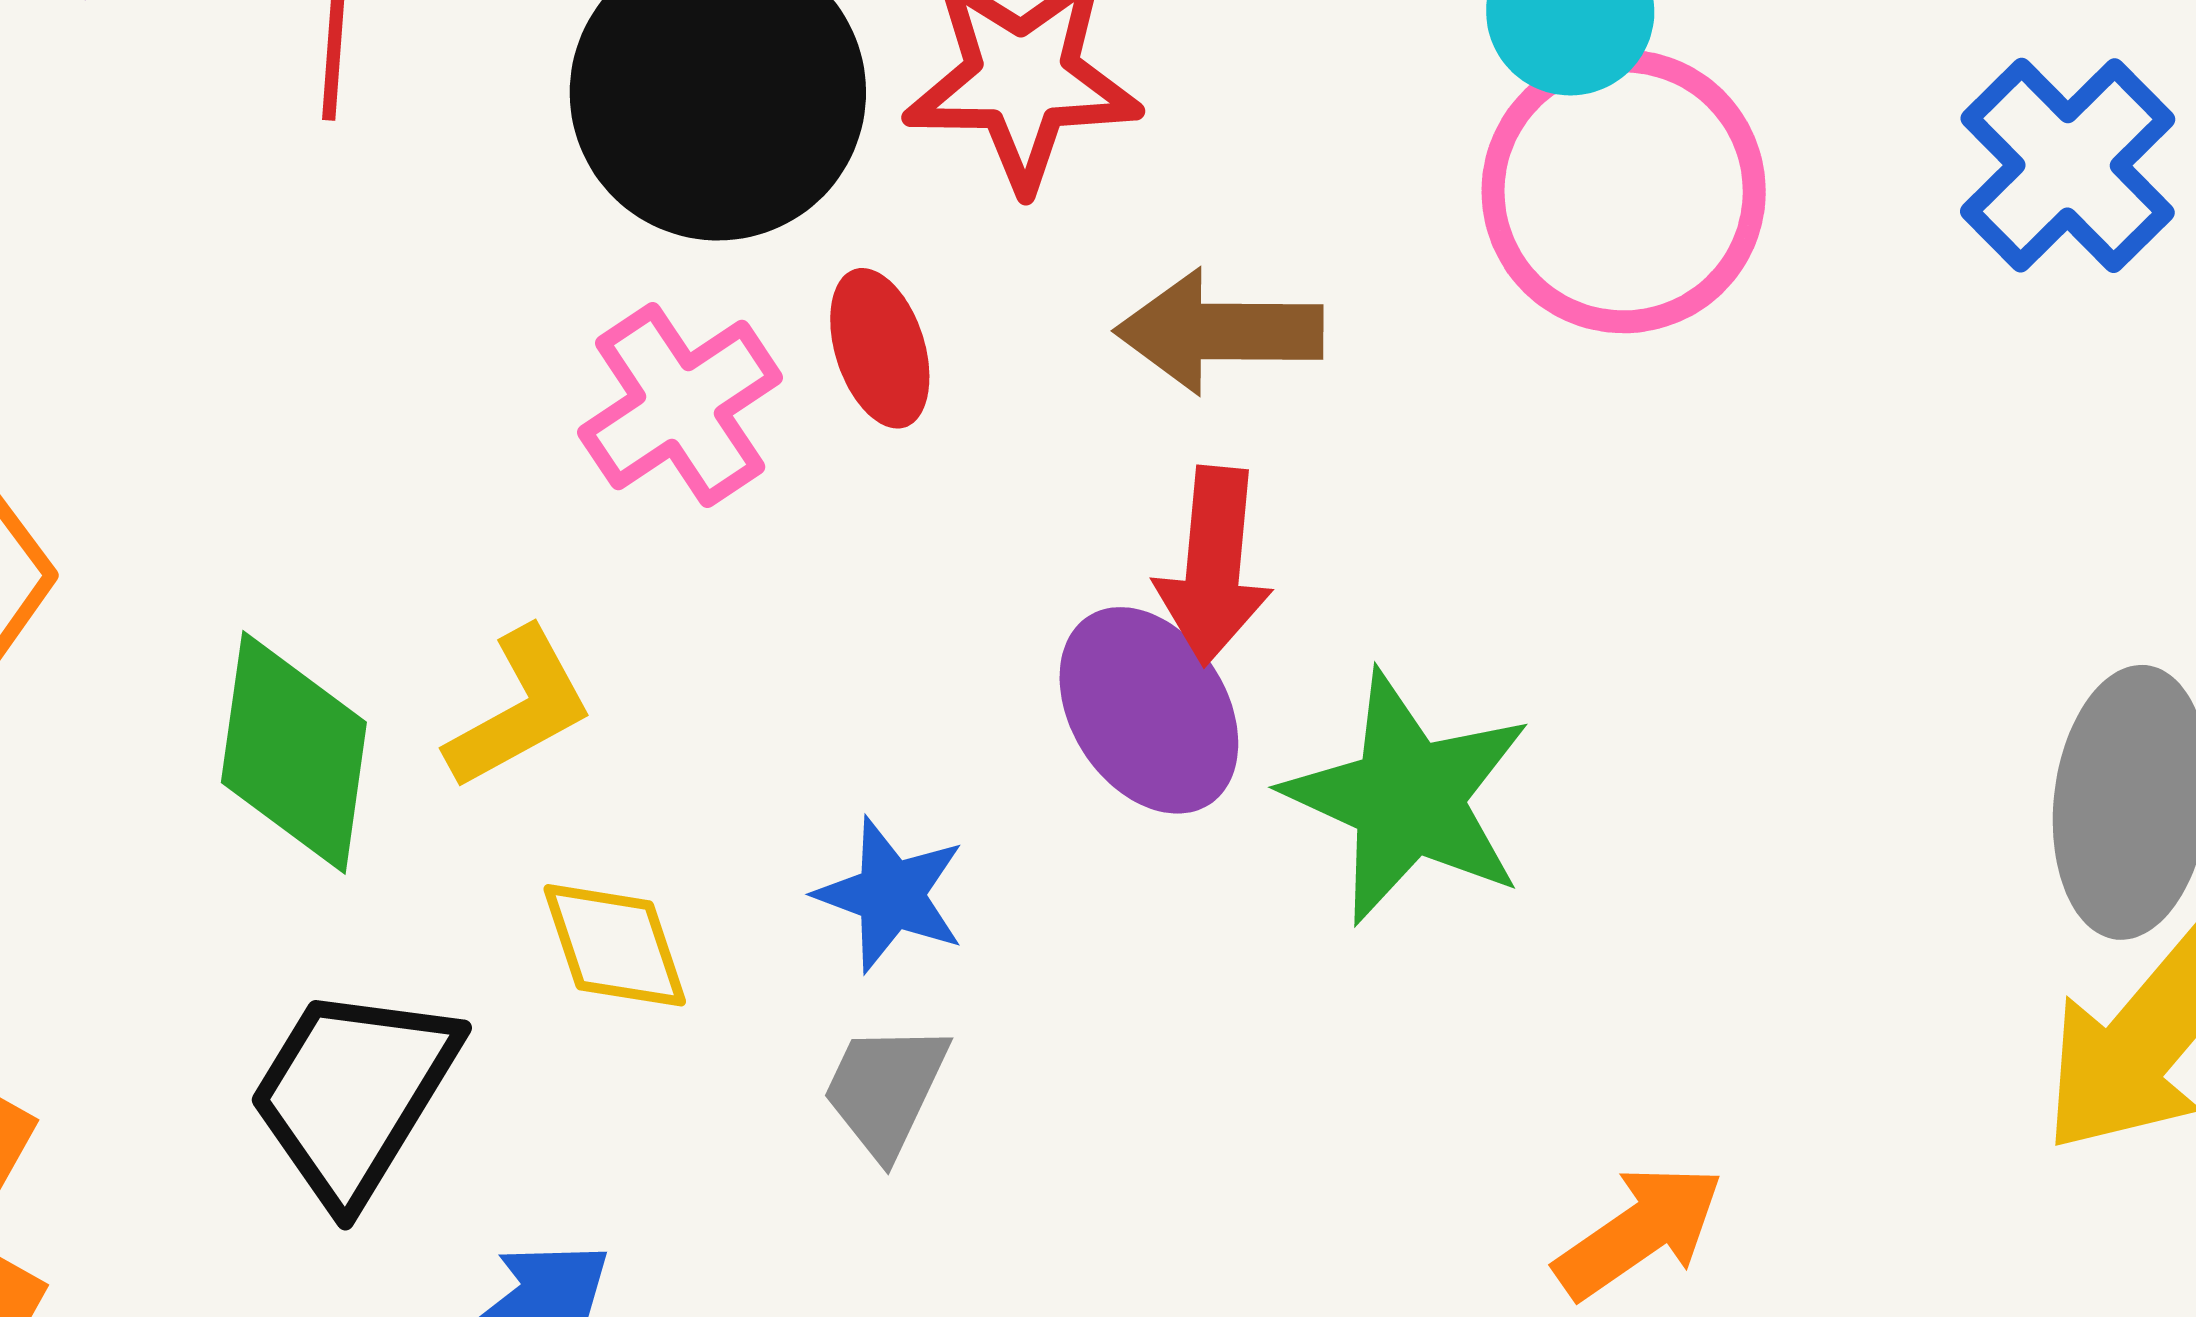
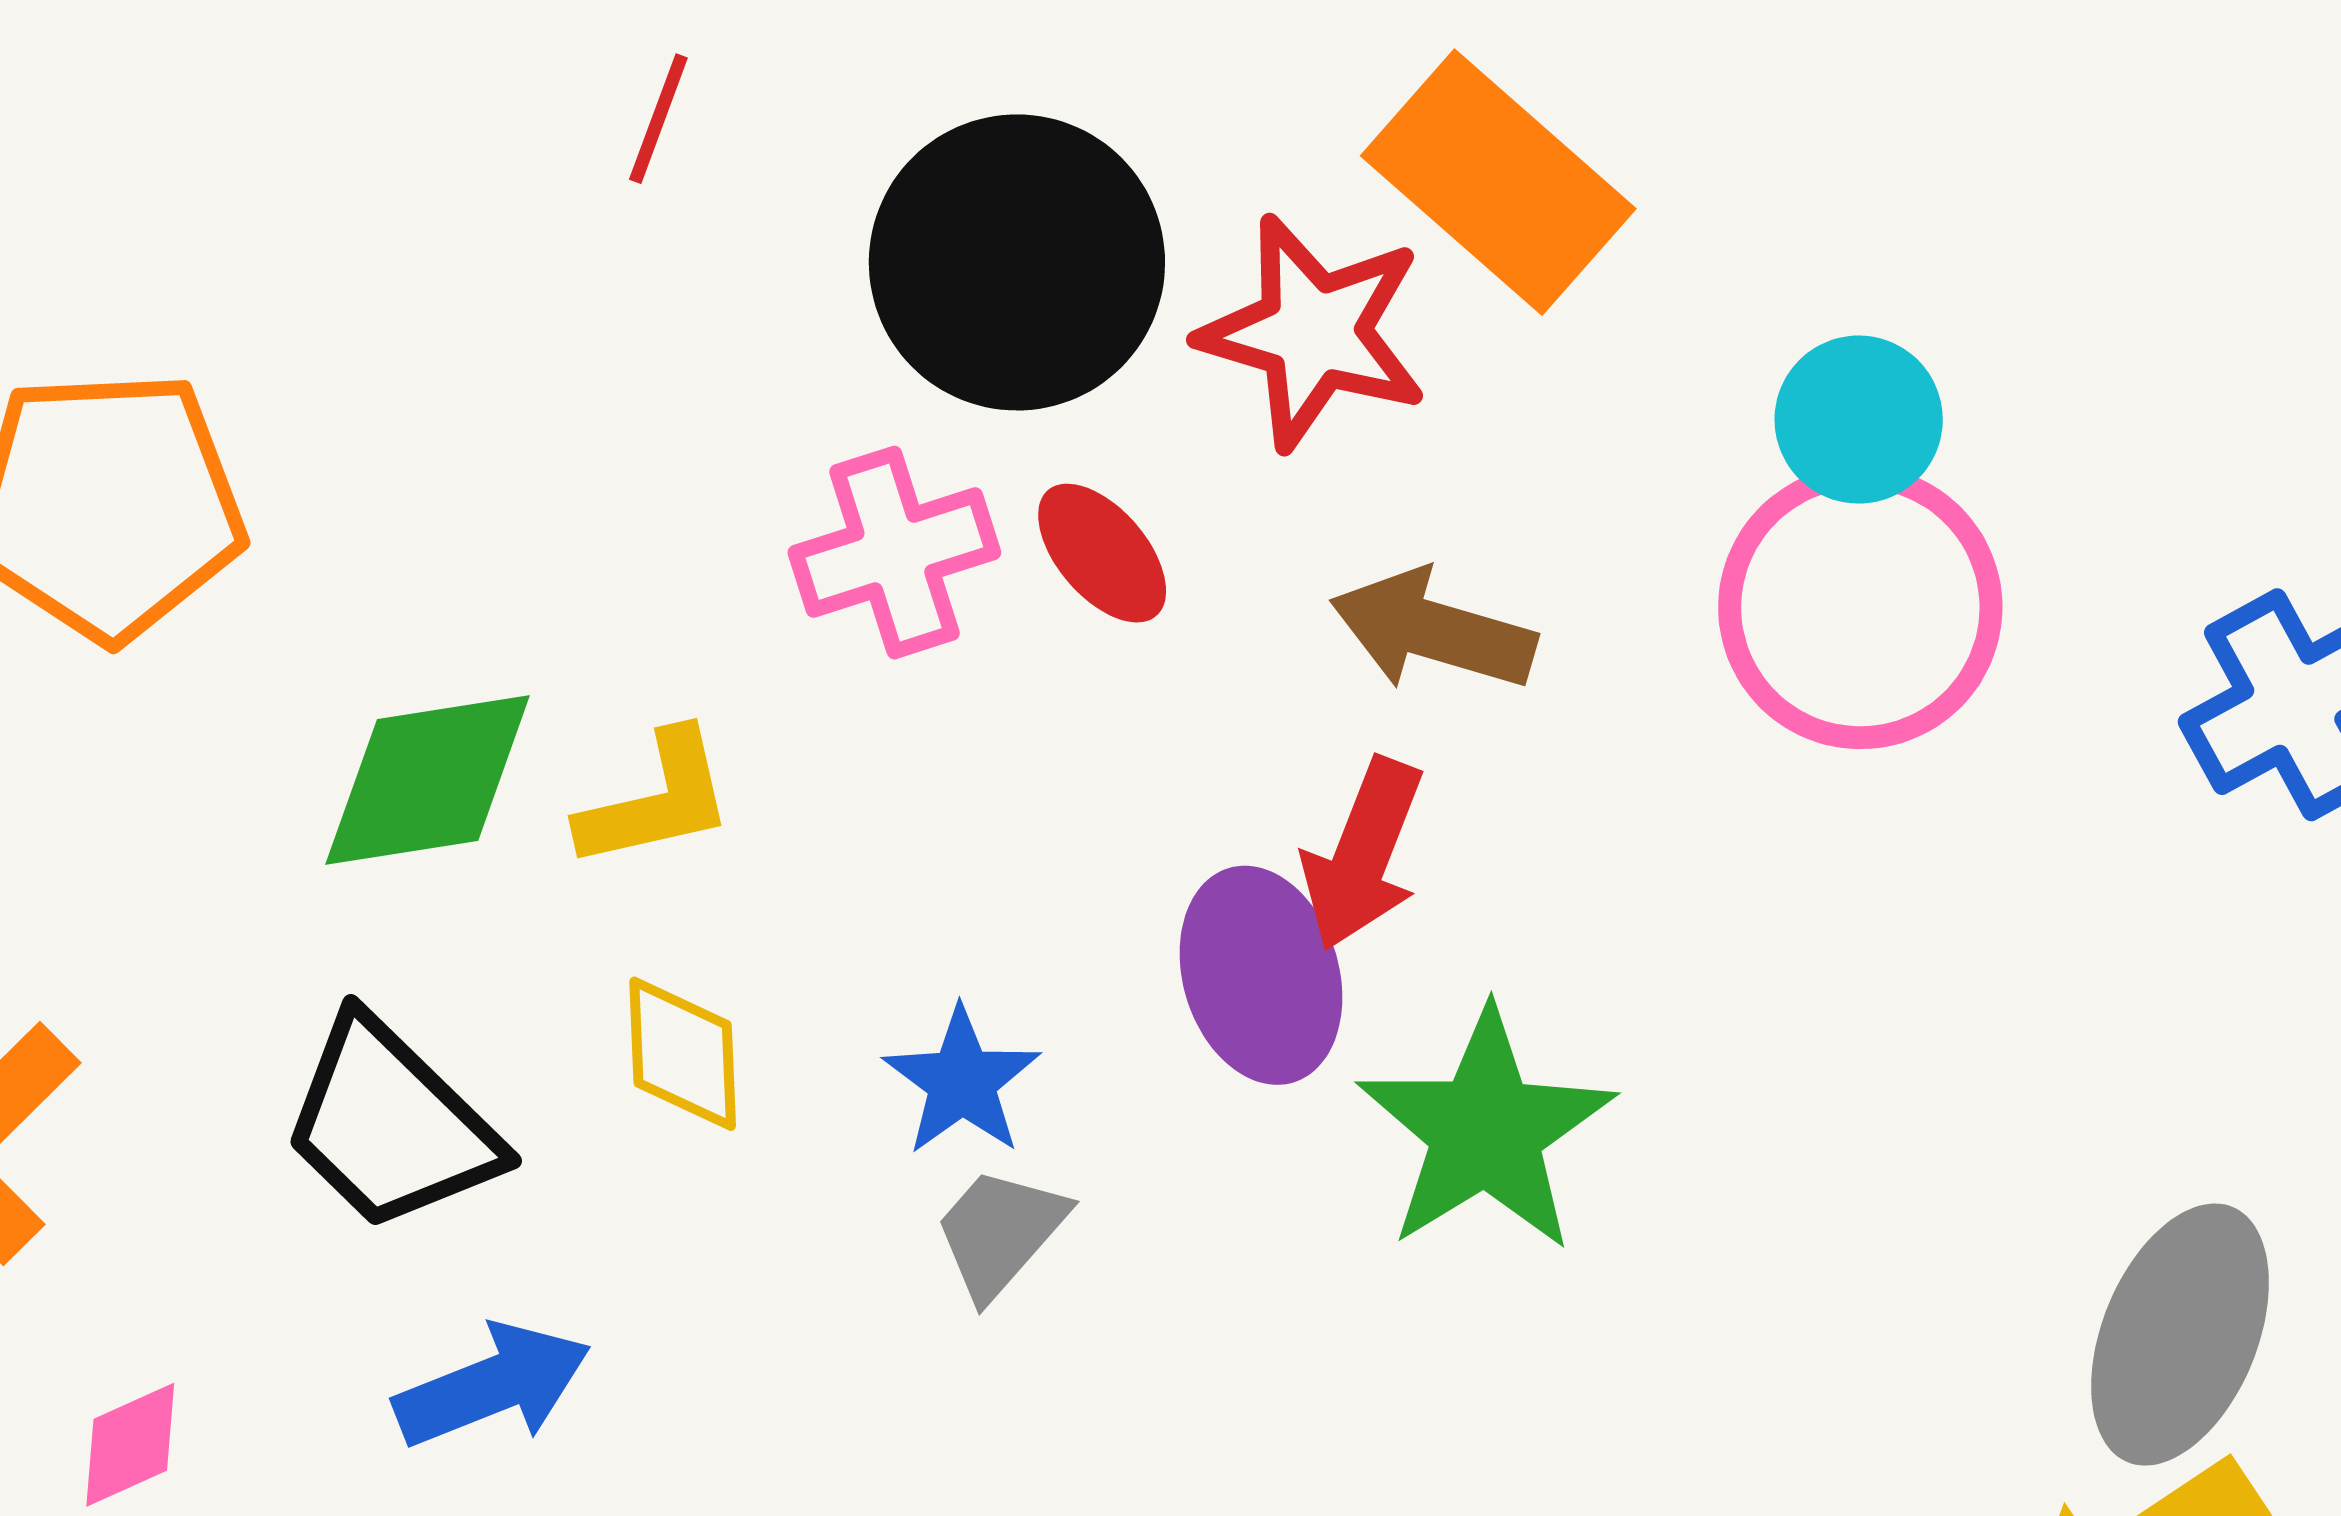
red ellipse: (880, 348) -> (1102, 553), turned -39
green diamond: (294, 752) -> (428, 780), turned 57
gray trapezoid: (885, 1090) -> (1000, 1232), moved
black trapezoid: (353, 1094) -> (390, 1125), turned -93

